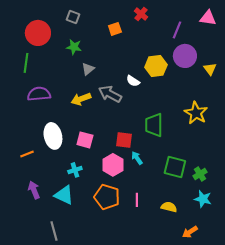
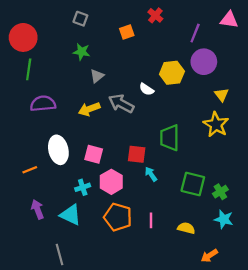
red circle: (38, 33) -> (23, 37), moved
yellow triangle: (210, 69) -> (221, 95), moved
pink hexagon: (113, 165) -> (111, 182), moved

